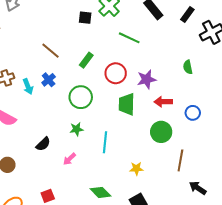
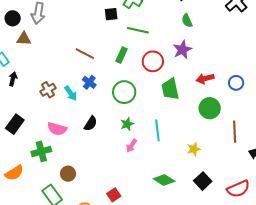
green line: (129, 38) -> (138, 30), moved
green semicircle: (188, 67) -> (187, 21), moved
purple star: (147, 79) -> (182, 50), moved
black semicircle: (43, 144) -> (91, 124), moved
pink arrow: (69, 159) -> (131, 146), moved

